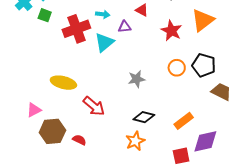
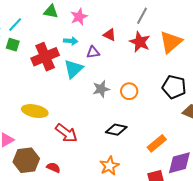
red star: (171, 31) -> (140, 42), moved
orange circle: (177, 68) -> (129, 91), moved
gray star: (137, 79) -> (101, 89), moved
black diamond: (144, 117) -> (116, 130), moved

